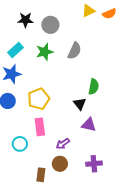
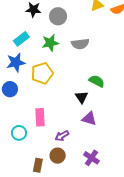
gray semicircle: (75, 51) -> (80, 44), turned 54
green semicircle: (94, 87) -> (97, 81), turned -77
yellow pentagon: (39, 99) -> (42, 73), moved
purple cross: (94, 164) -> (91, 158), turned 35

